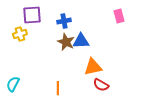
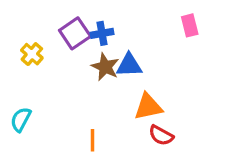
purple square: (32, 15) -> (75, 33), moved, turned -30
yellow cross: (20, 34) -> (32, 54), turned -32
cyan semicircle: (13, 84) -> (21, 119), moved

